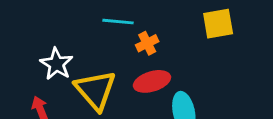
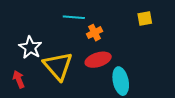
yellow square: (218, 24) -> (145, 18), size x0.7

